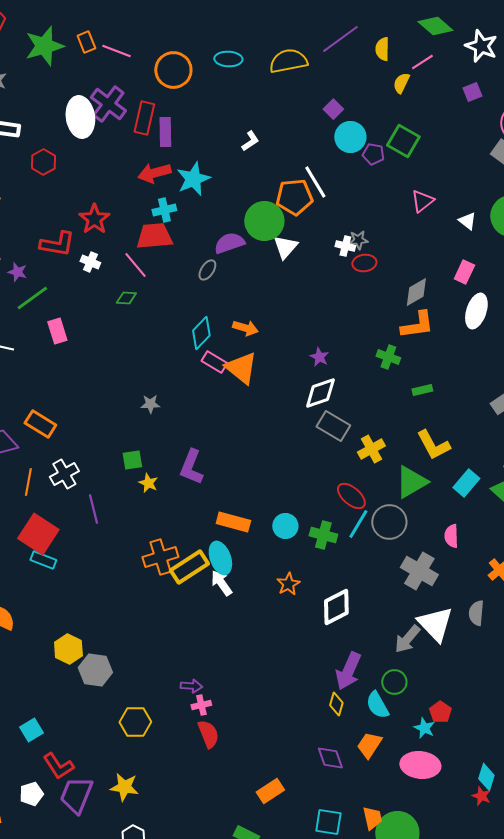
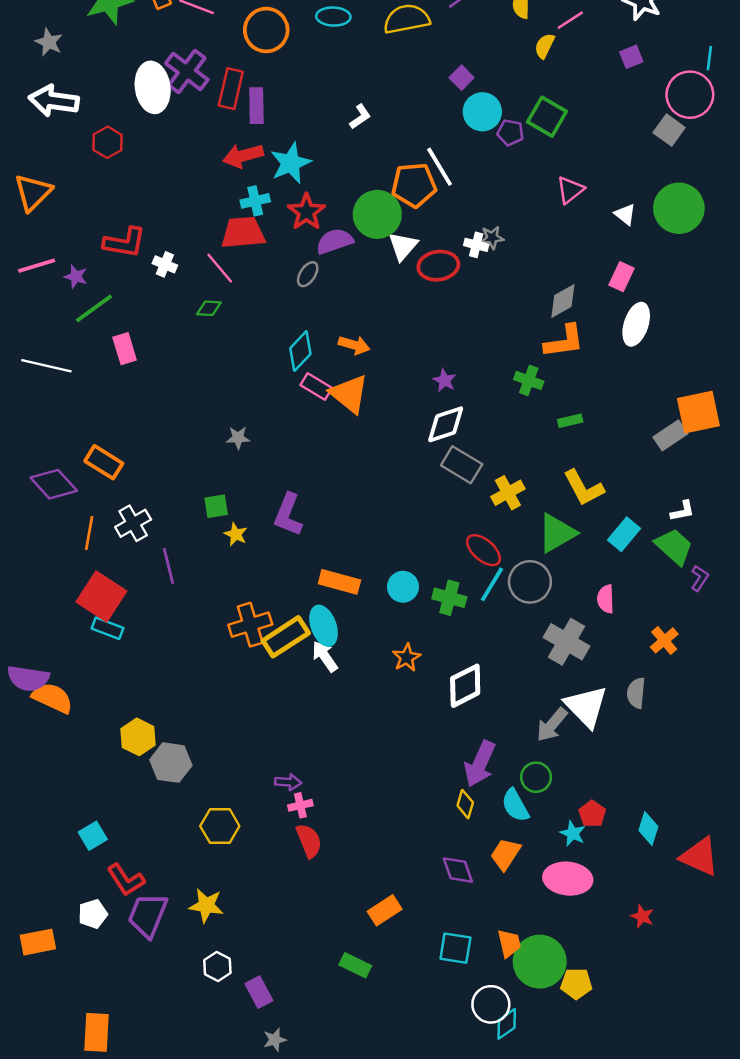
red star: (94, 219) -> (306, 212), moved
red ellipse: (364, 263) -> (438, 266), moved, size x1.4
cyan diamond: (486, 777) -> (648, 829), moved

